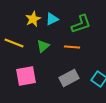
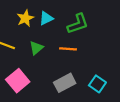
pink square: (26, 76) -> (18, 81), turned -30

